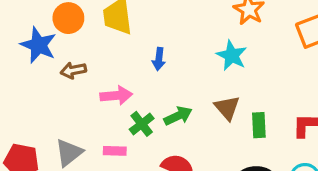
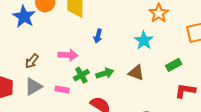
brown arrow: (73, 70) -> (32, 61), moved, turned -49
brown triangle: (227, 108) -> (136, 73), turned -36
green rectangle: (259, 125) -> (174, 65), moved, turned 56

